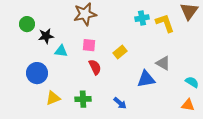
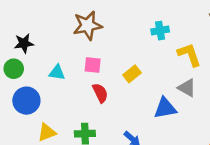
yellow L-shape: (165, 23) -> (189, 55), moved
green circle: (27, 24) -> (14, 69), moved
black star: (46, 36) -> (24, 43), moved

